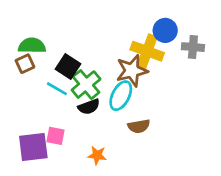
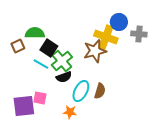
green semicircle: (32, 46) -> (35, 33), moved
cyan ellipse: (121, 96) -> (81, 91), moved
brown semicircle: (139, 126) -> (100, 91), turned -63

